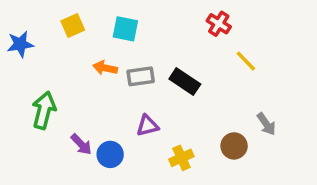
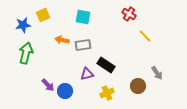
cyan square: (125, 29) -> (83, 17), moved
blue star: (20, 44) -> (23, 25), moved
black rectangle: (185, 81) -> (106, 65), moved
green arrow: (44, 110) -> (26, 53), moved

